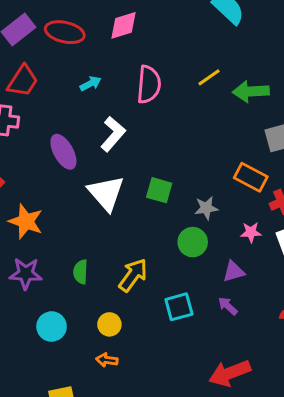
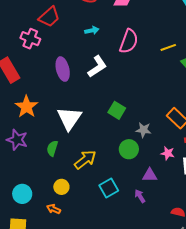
white triangle: (106, 193) -> (69, 118), moved
cyan square: (179, 307) -> (109, 188), turned -30
cyan circle: (52, 327) -> (22, 194), moved

